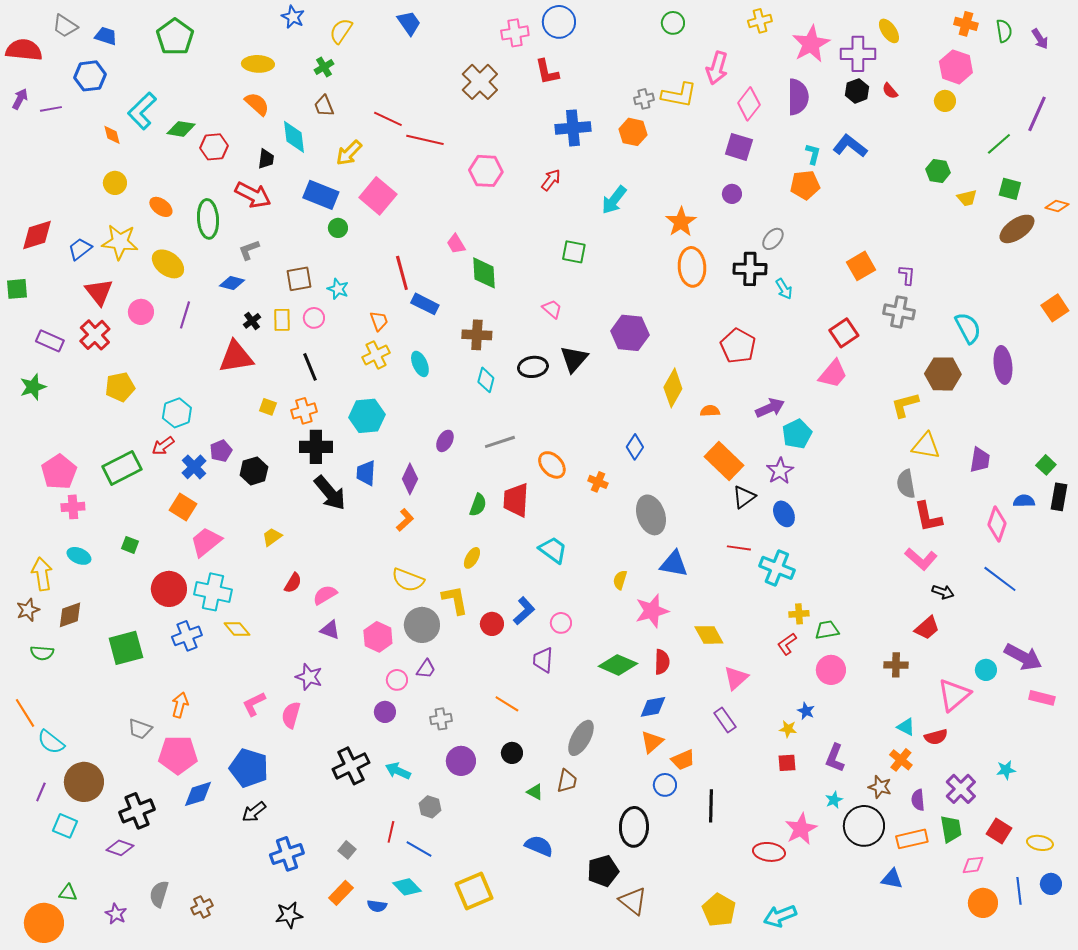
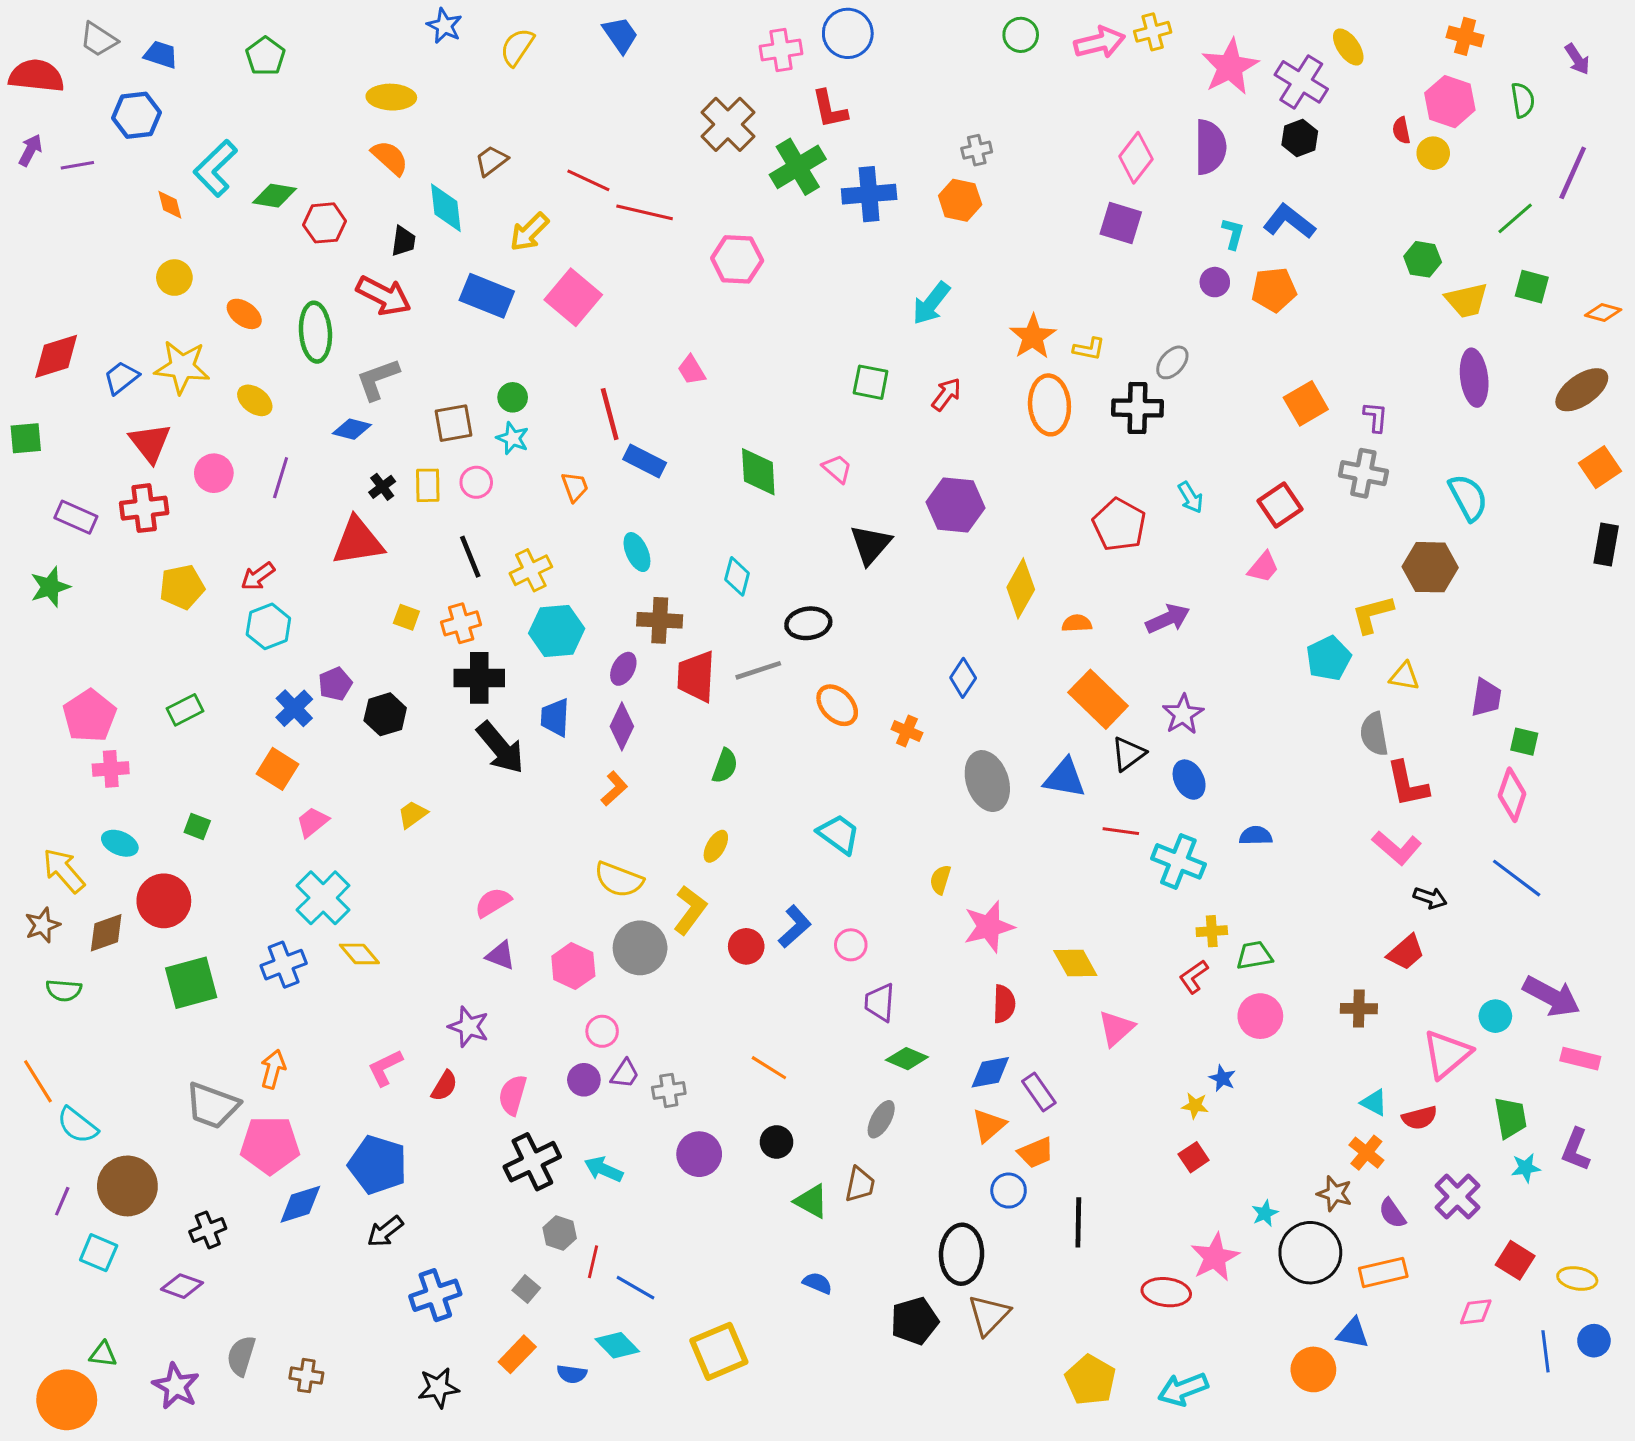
green semicircle: (1004, 31) -> (1523, 100), moved
green pentagon: (175, 37) -> (265, 56), size x0.7
purple cross: (858, 54) -> (1301, 82), turned 32
green cross: (324, 67) -> (798, 167), moved, size x1.8
pink arrow: (717, 68) -> (1100, 42), moved, turned -120
red semicircle: (890, 91) -> (1401, 130), moved, turned 30
yellow L-shape: (679, 95) -> (1089, 349), moved, size x0.6
brown trapezoid: (324, 106) -> (491, 161), turned 75
red arrow: (551, 180) -> (946, 394), moved
orange pentagon: (805, 185) -> (1274, 290), moved
purple circle: (732, 194) -> (1215, 282), moved
yellow trapezoid: (967, 198) -> (1467, 300), size x1.4
green circle: (338, 228) -> (513, 397), moved
brown ellipse: (1017, 229) -> (1582, 390), moved
gray L-shape: (249, 250) -> (378, 379), size x1.4
yellow ellipse: (168, 264) -> (255, 400), size x0.7
green diamond: (484, 273) -> (758, 472), moved
cyan arrow: (784, 289) -> (1191, 497), moved
red cross: (95, 335) -> (144, 508), turned 36
brown cross: (477, 335) -> (660, 620), moved
yellow cross: (376, 355) -> (531, 570), moved
purple ellipse: (1003, 365) -> (1474, 378), moved
black ellipse: (533, 367) -> (808, 623), moved
pink trapezoid: (833, 374) -> (1263, 567), size x0.7
cyan pentagon: (797, 434) -> (1329, 658), moved
purple ellipse: (445, 441) -> (623, 669), moved
red arrow: (163, 446) -> (258, 576), moved
yellow triangle: (926, 446) -> (1404, 676), size x0.7
green square: (1046, 465) -> (1524, 742), moved, turned -30
green rectangle: (122, 468) -> (185, 710), size x0.6
black rectangle: (1059, 497) -> (1606, 544), moved
red trapezoid: (516, 500) -> (696, 676), moved
blue semicircle: (1024, 501) -> (1256, 836), moved
pink trapezoid: (206, 542) -> (312, 822), size x0.7
blue triangle: (674, 564) -> (1065, 778), moved
yellow arrow: (42, 574) -> (64, 871), turned -32
red semicircle: (293, 583) -> (444, 1086), moved
red circle: (169, 589) -> (164, 901), moved
cyan cross: (213, 592) -> (323, 898), turned 33
yellow L-shape: (455, 600) -> (690, 910), turned 48
purple trapezoid: (543, 660) -> (880, 1002), moved
green diamond: (618, 665) -> (907, 1059), moved, size x0.7
purple trapezoid: (426, 669) -> (625, 1074), moved
pink semicircle: (291, 715) -> (513, 1095), moved
purple rectangle: (725, 720) -> (1039, 1092), moved
gray trapezoid: (140, 729) -> (212, 1106), size x1.5
gray ellipse: (581, 738) -> (881, 1119), size x0.7
purple L-shape: (835, 758) -> (1576, 1150), moved
red square: (787, 763) -> (1194, 1157), turned -30
green triangle: (535, 792) -> (811, 1201), size x1.4
purple semicircle: (918, 800) -> (1392, 1213), turned -30
gray hexagon: (430, 807) -> (560, 1233), moved
black cross: (137, 811) -> (208, 1230), size x0.7
green trapezoid: (951, 829) -> (1511, 1118), moved
blue semicircle: (539, 846) -> (817, 1283), size x0.7
brown triangle: (633, 901) -> (989, 1315), moved, turned 36
orange circle: (983, 903) -> (1313, 1369), moved
brown cross: (202, 907) -> (306, 1376), turned 35
purple star: (116, 914) -> (176, 1386), size x1.4

